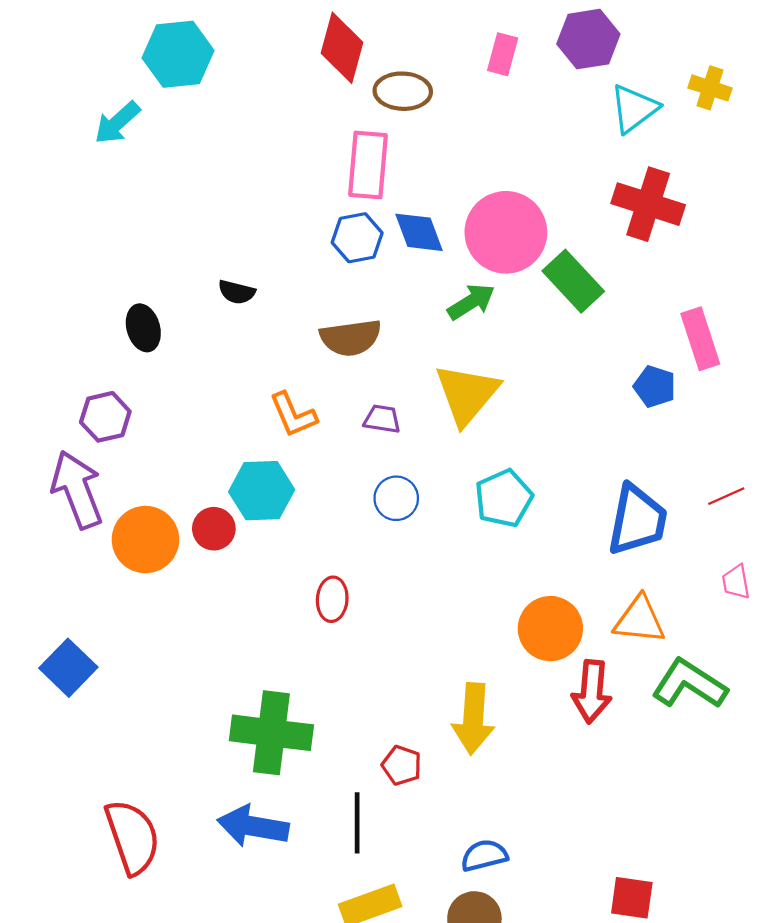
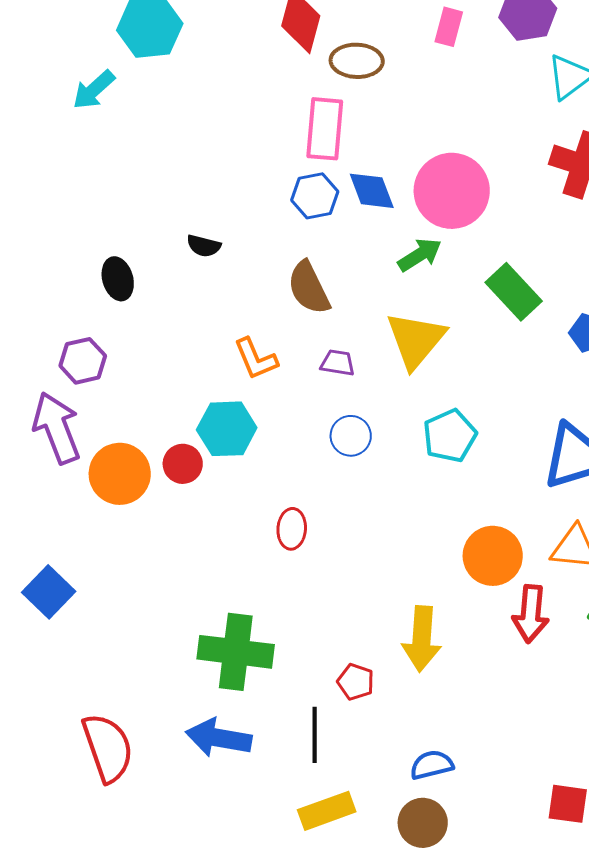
green rectangle: (573, 281) -> (514, 292), moved
brown semicircle: (351, 338) -> (309, 288), turned 72

